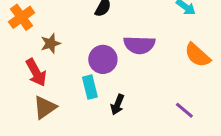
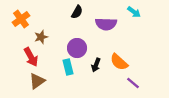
purple semicircle: (139, 45) -> (106, 24), moved
orange semicircle: (197, 55) -> (119, 62), moved
black arrow: (117, 104) -> (96, 65), moved

